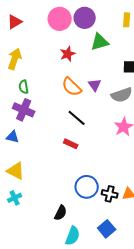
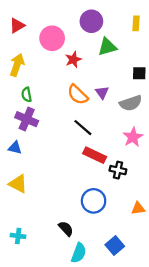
pink circle: (60, 19) -> (52, 38), moved
red rectangle: (71, 144) -> (95, 155), moved, size x1.5
black cross: (110, 194) -> (118, 170), moved
cyan cross: (15, 198) -> (18, 236), moved, turned 32
black semicircle: (61, 213) -> (66, 229), turned -70

